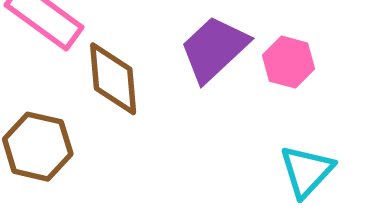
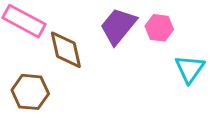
cyan triangle: (307, 171) -> (190, 69), moved

